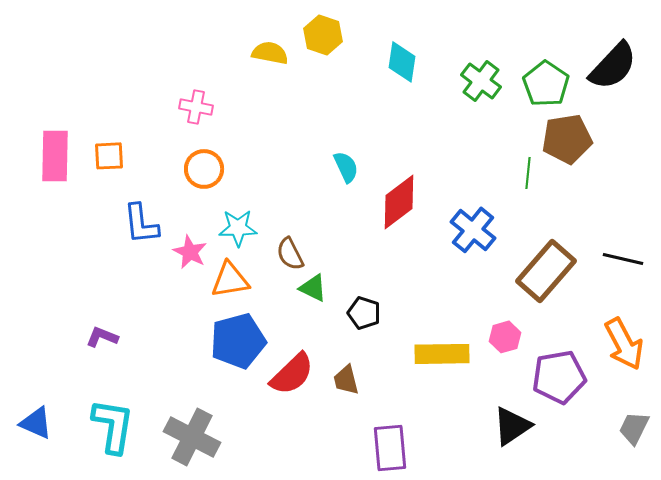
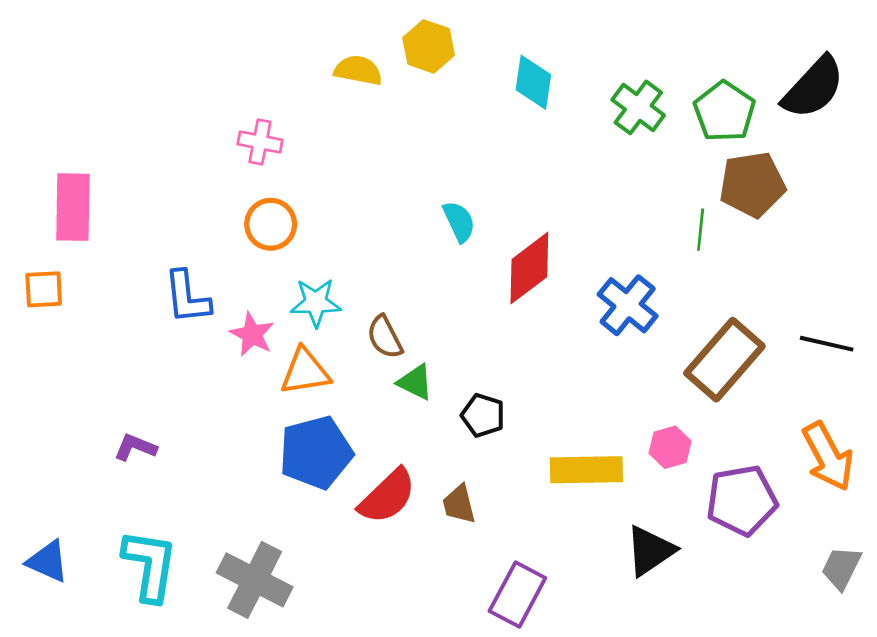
orange square: (109, 156) -> (44, 289), moved
black triangle: (512, 426) -> (650, 551), moved
purple rectangle: (390, 448) -> (517, 594), turned 33

